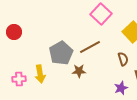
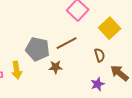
gray pentagon: (61, 53) -> (38, 49), turned -30

